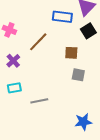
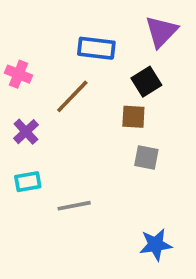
blue rectangle: (62, 17) -> (96, 48), moved
black square: (88, 31) -> (146, 82), moved

